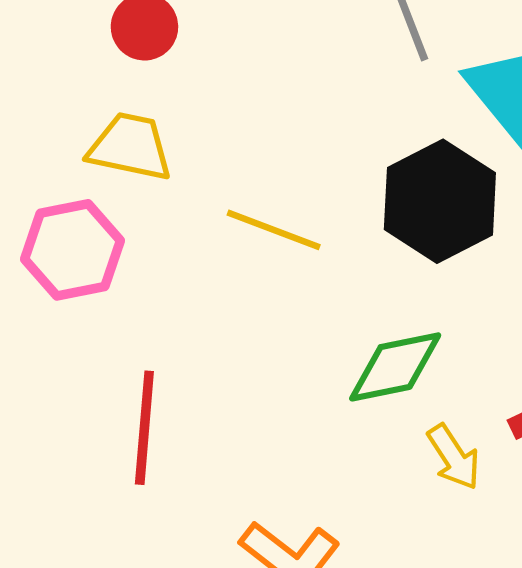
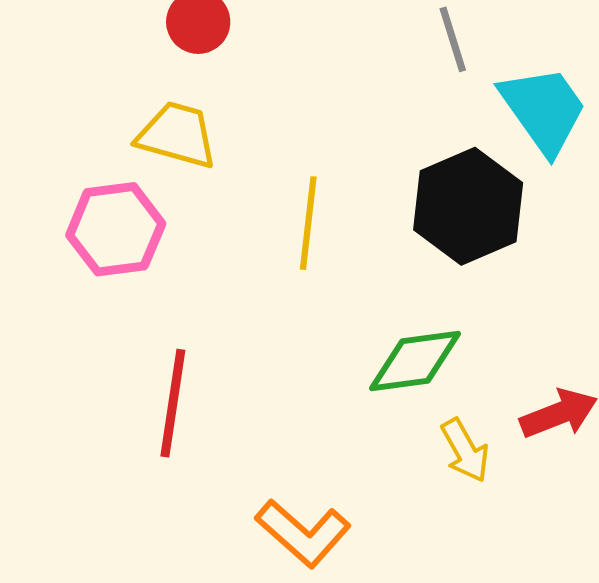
yellow line: (274, 230) -> (308, 223), turned 72

